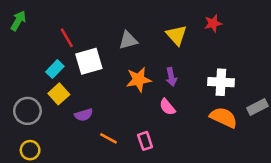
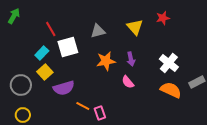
white cross: (221, 82) -> (169, 63), turned 36
purple semicircle: (84, 115) -> (64, 88), size x1.5
pink rectangle: (145, 141) -> (100, 113), moved

